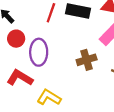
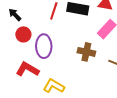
brown cross: (87, 60) -> (86, 52), turned 30

